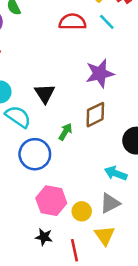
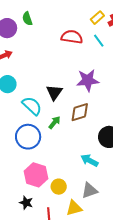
black triangle: (45, 93) -> (54, 92), moved
cyan semicircle: (18, 117) -> (32, 106), moved
gray triangle: (110, 203) -> (90, 190), moved
yellow triangle: (105, 235) -> (74, 208), turned 42

